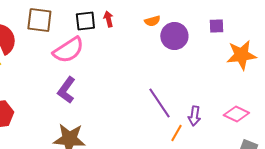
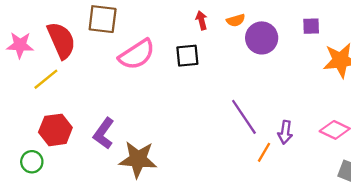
red arrow: (108, 19) -> (202, 20), moved
black square: (85, 21) -> (187, 56), moved
purple L-shape: (66, 90) -> (104, 133), moved

